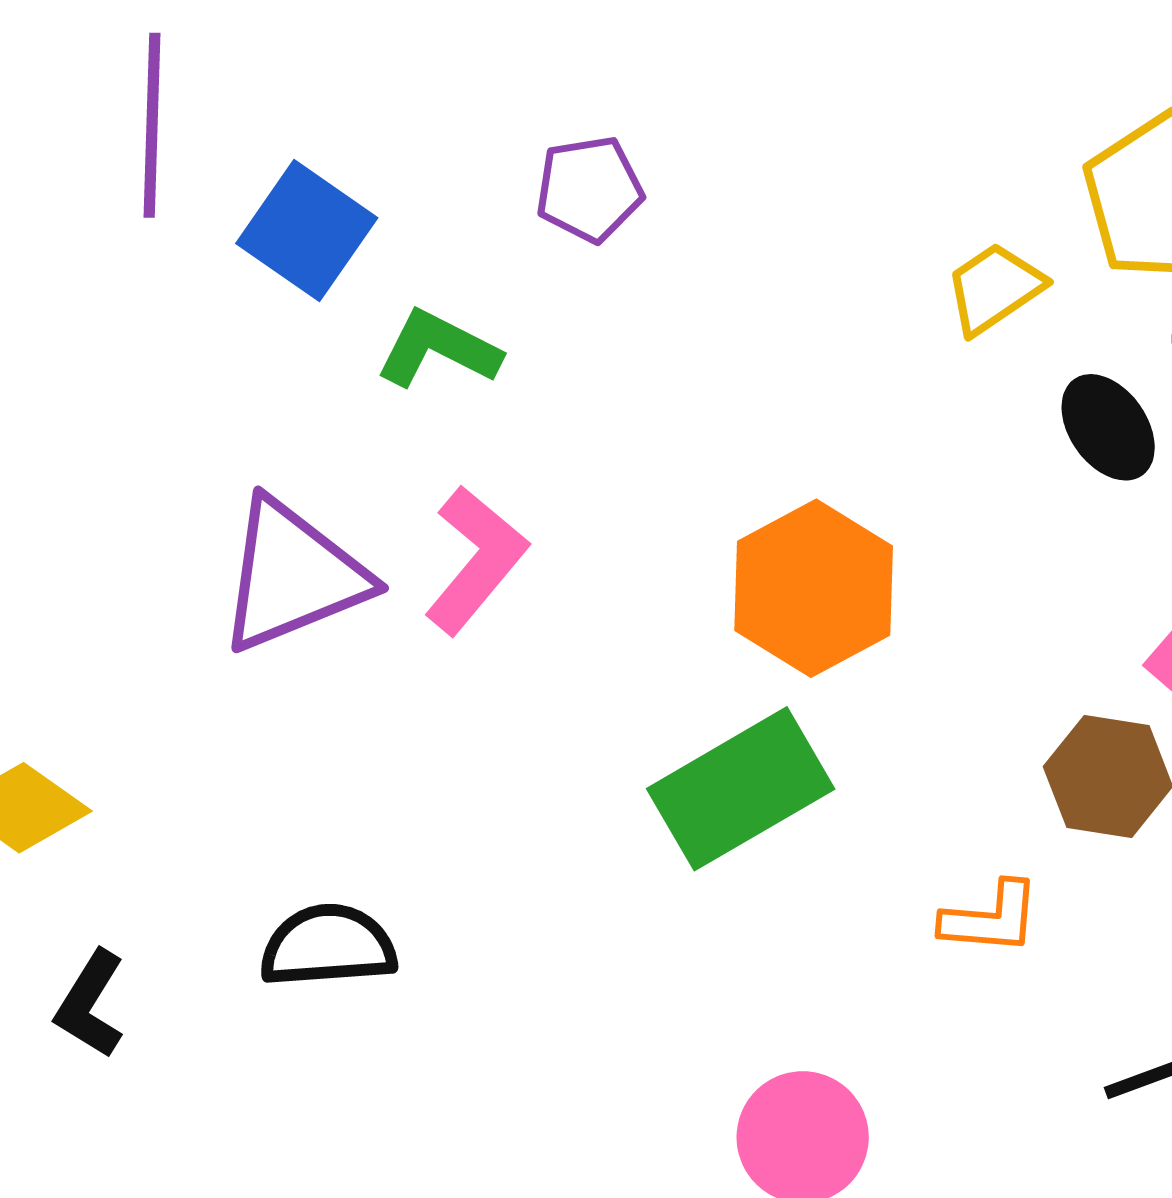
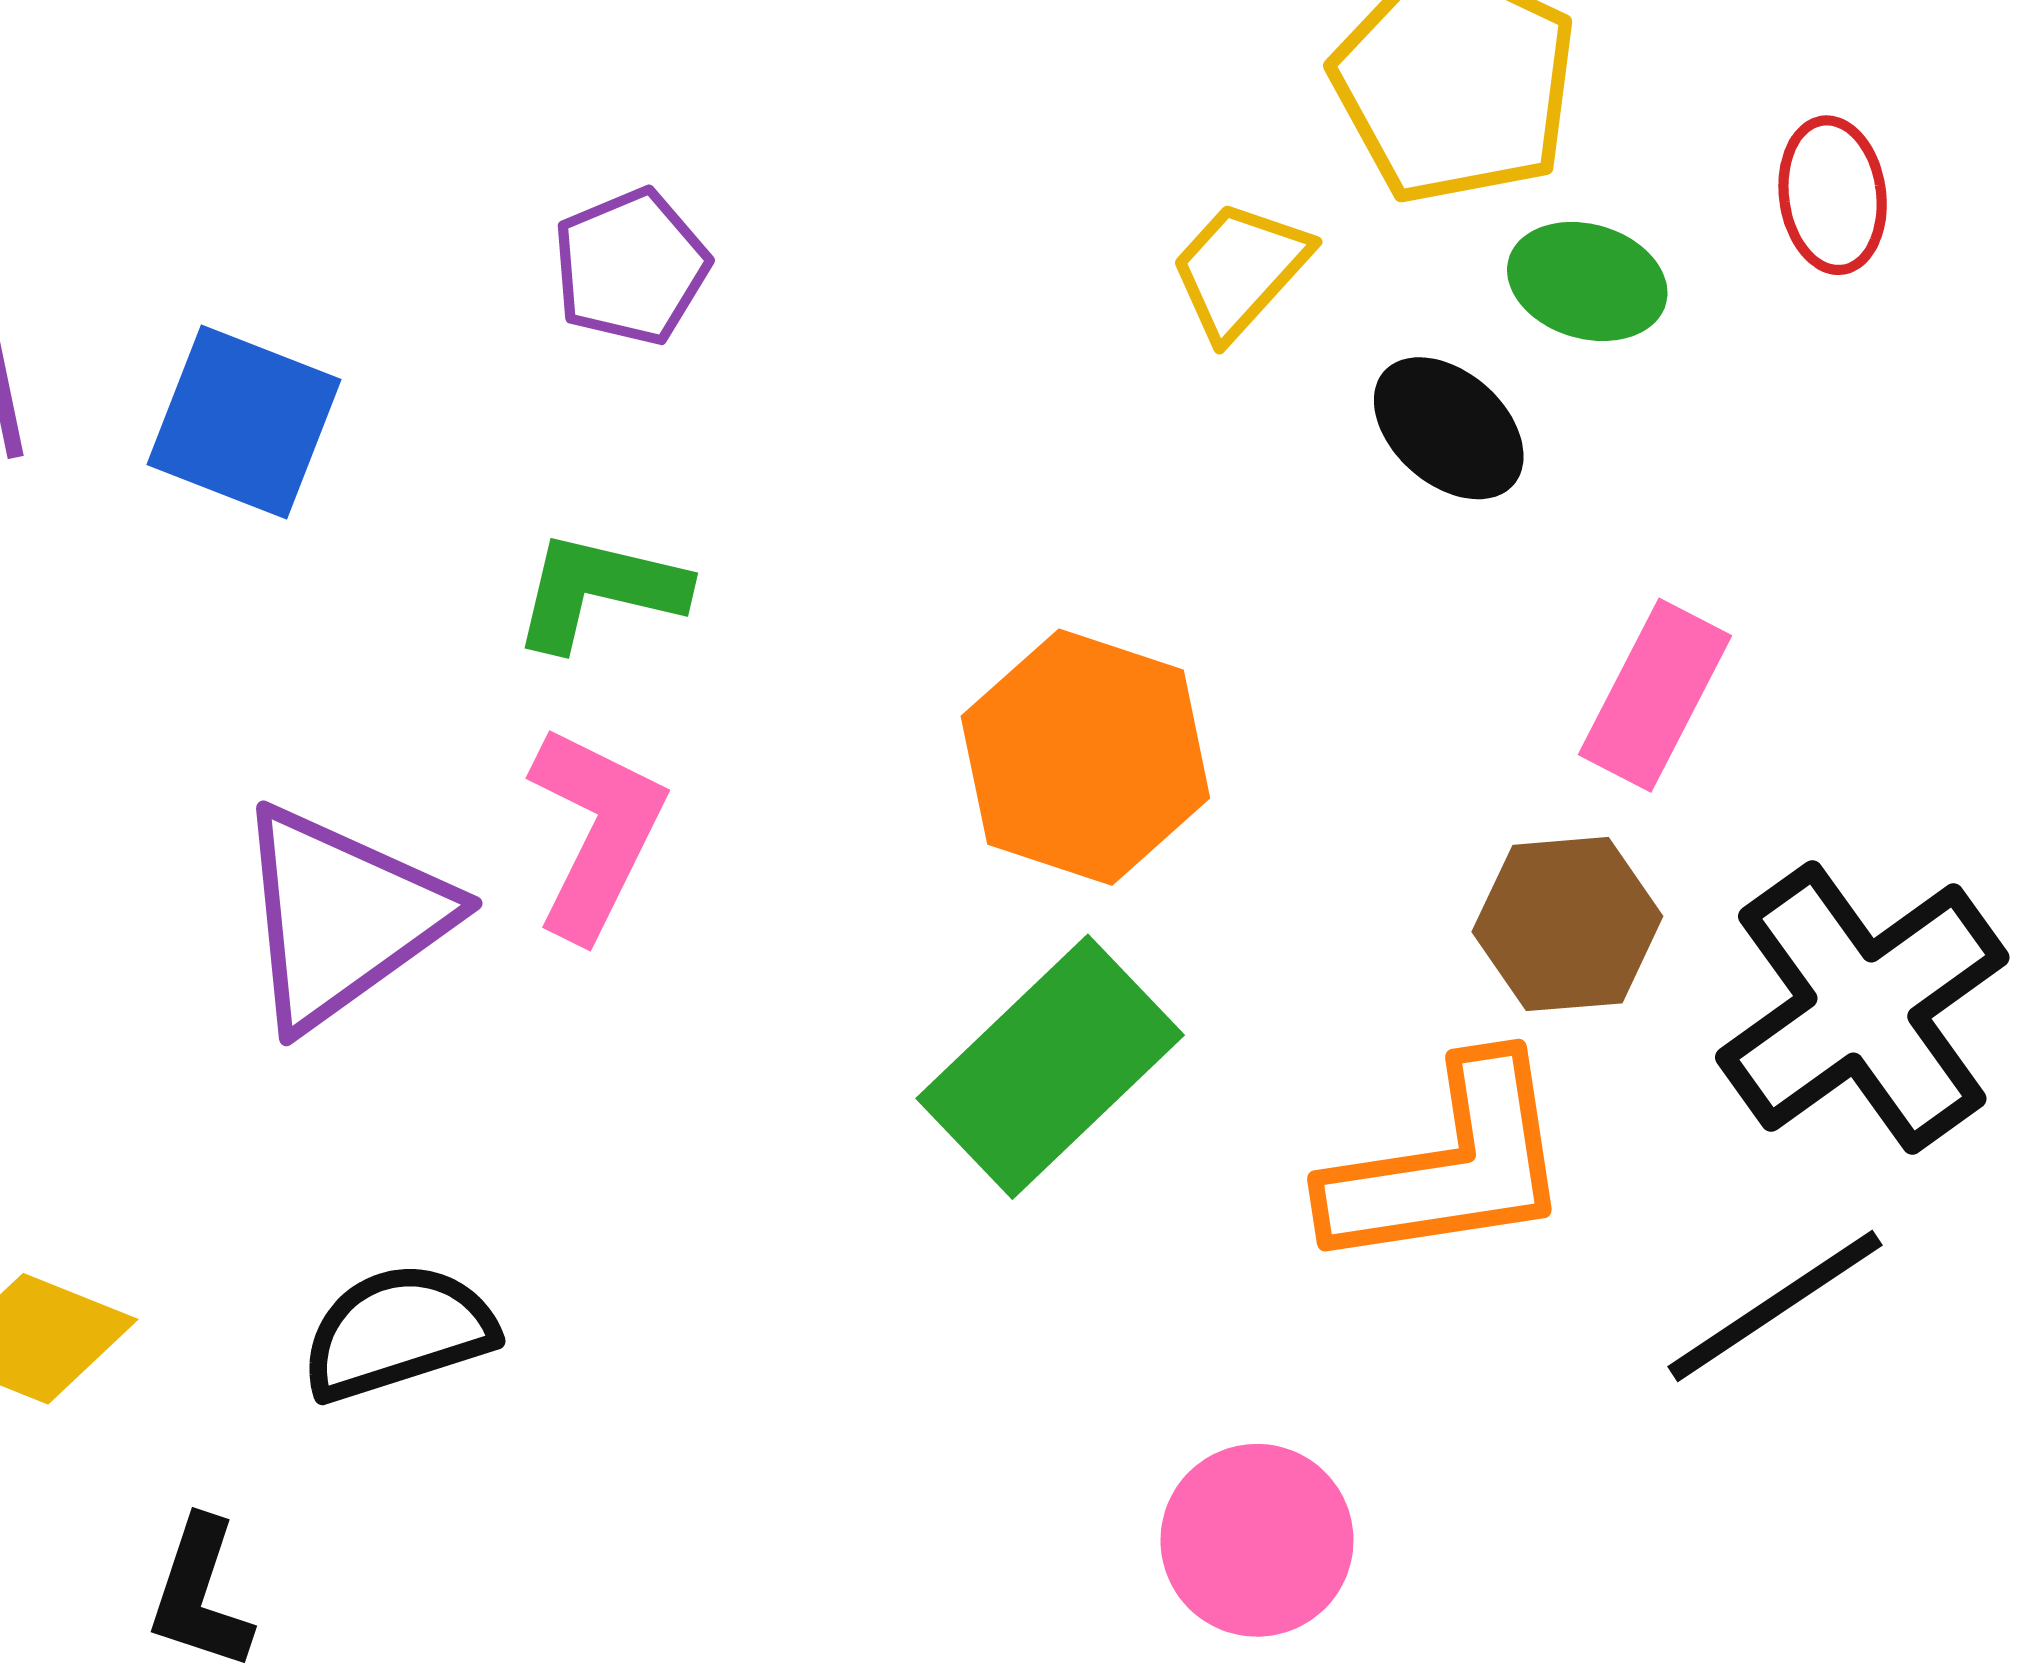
green L-shape: (438, 349) -> (599, 591), moved
orange L-shape: (991, 918) -> (1449, 1165), size x1.8
black semicircle: (328, 946) -> (398, 1332), moved

